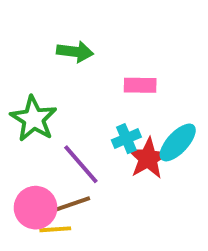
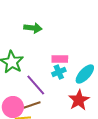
pink rectangle: (140, 85) -> (60, 59), moved
red star: (148, 158) -> (79, 100), moved

